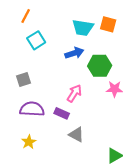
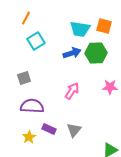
green hexagon: (100, 66) -> (96, 53), moved
purple rectangle: (62, 113) -> (49, 129), moved
gray triangle: (76, 135) -> (74, 130), turned 42

